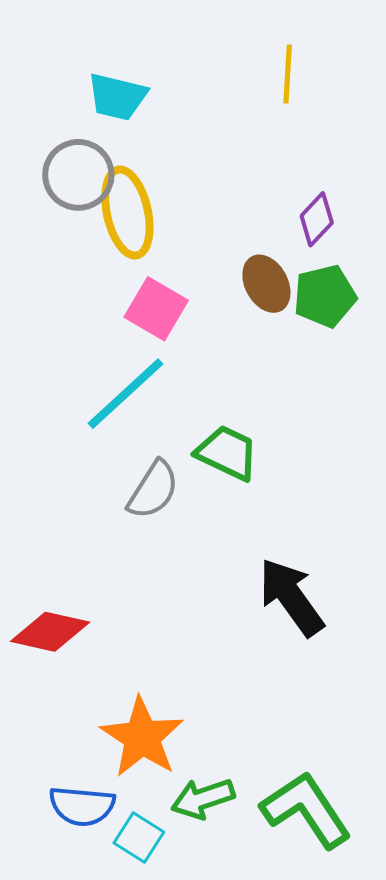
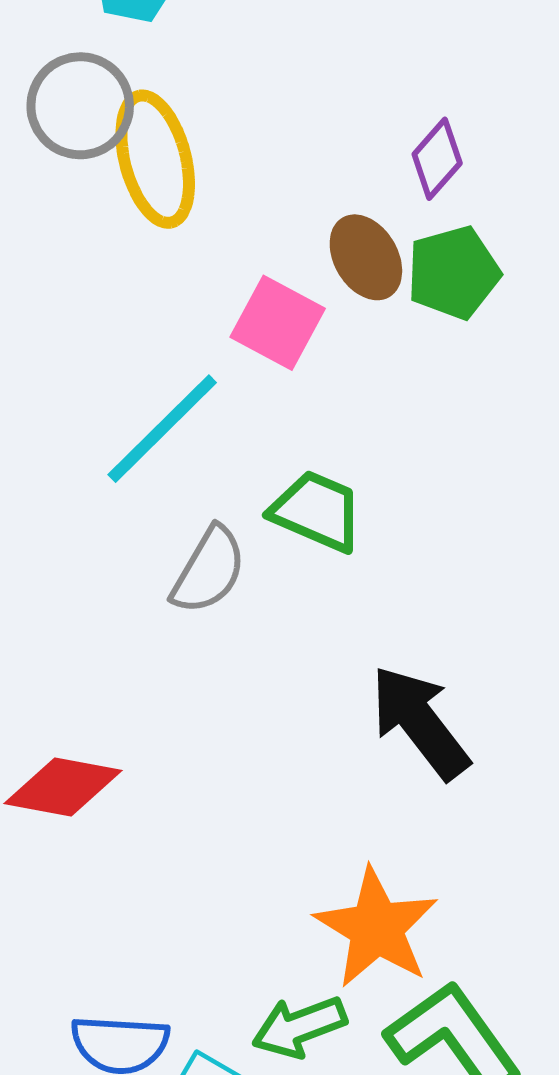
pink square: (156, 309) -> (278, 323), moved
orange star: (142, 737) -> (376, 928), moved

